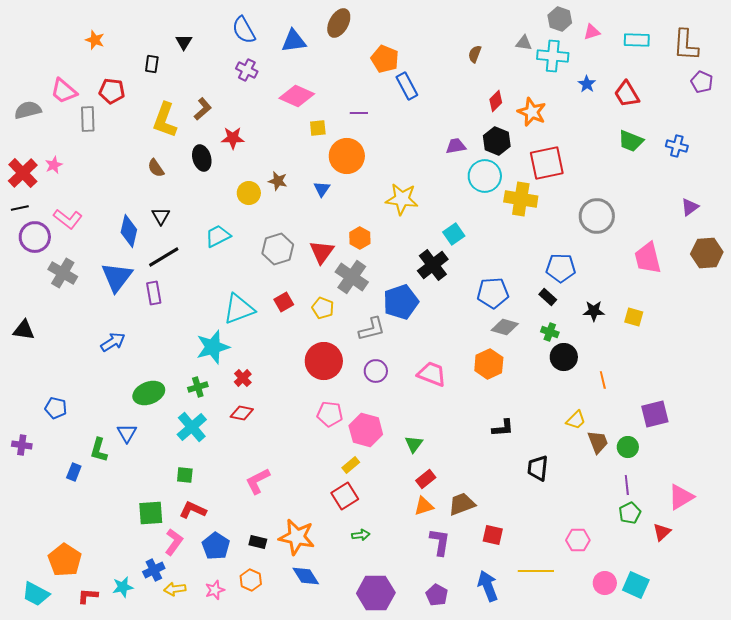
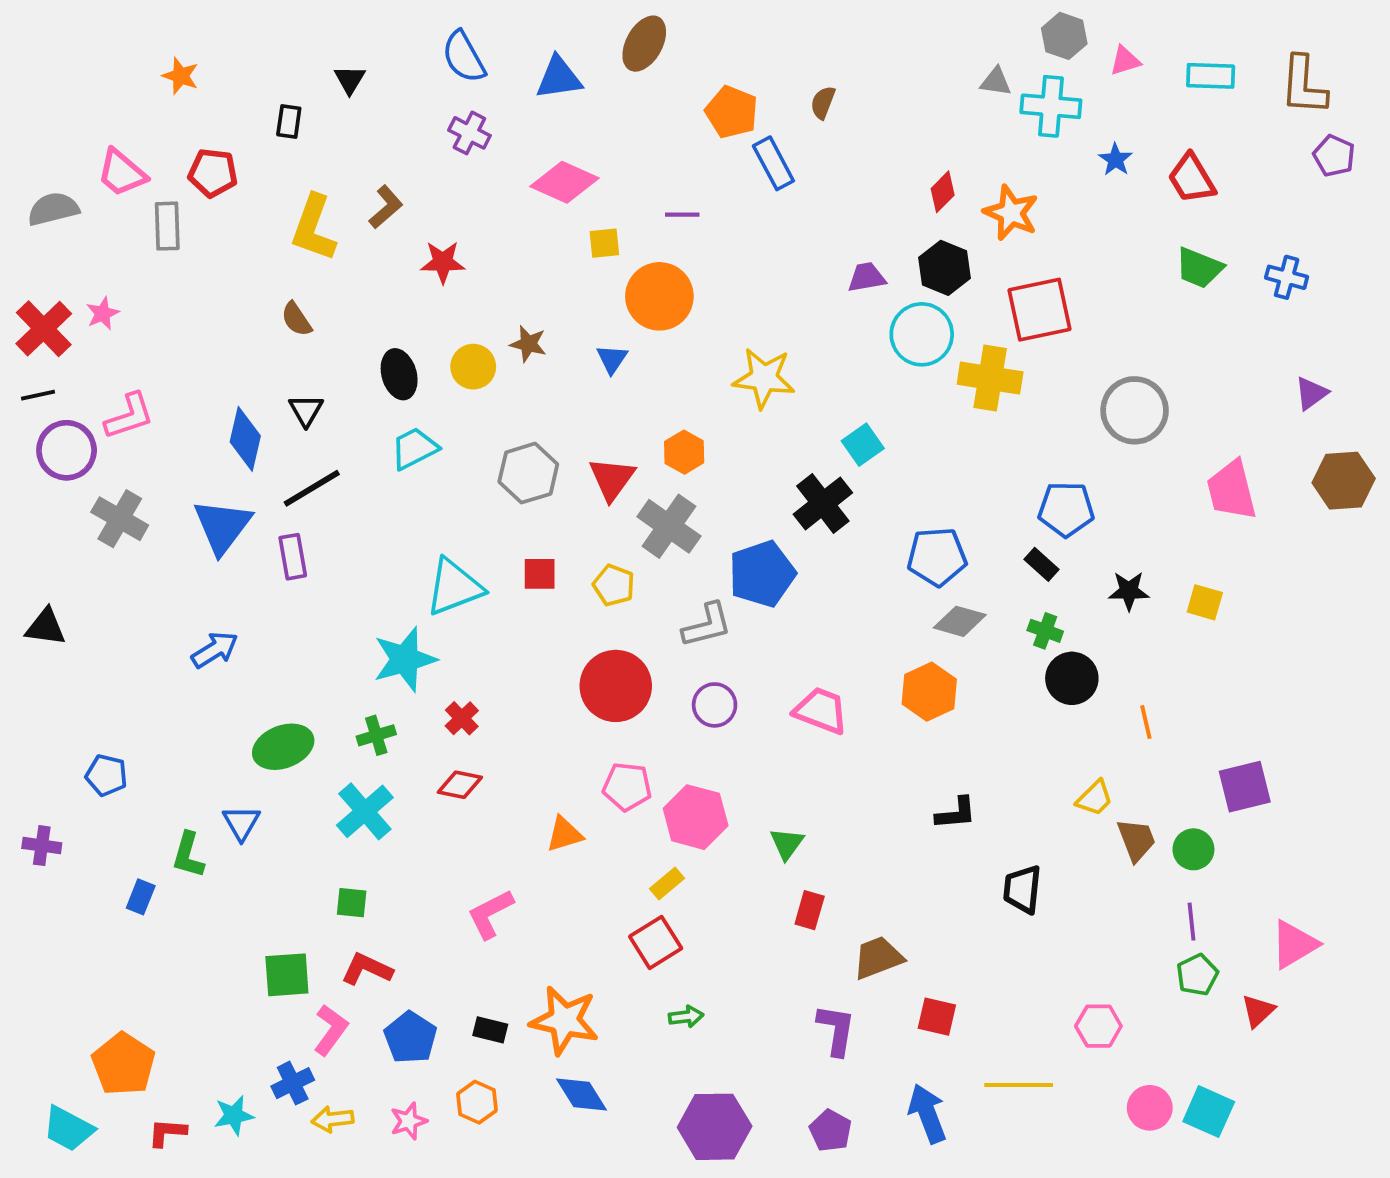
brown semicircle: (475, 54) -> (823, 102), moved
black ellipse: (202, 158) -> (399, 374), moved
pink L-shape: (68, 219) -> (129, 416), turned -56
red square: (284, 302) -> (540, 574), turned 30
red rectangle: (426, 479) -> (810, 910), turned -36
orange triangle: (424, 506) -> (564, 834), moved

